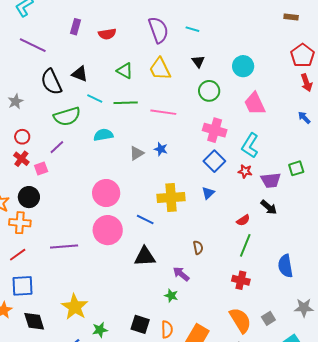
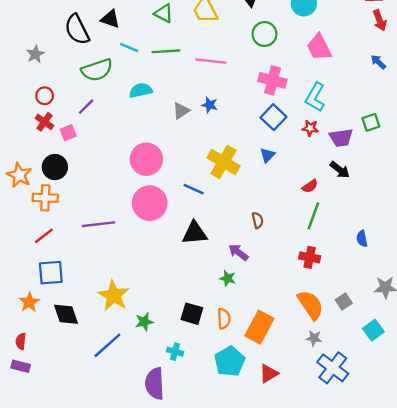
yellow cross: (171, 198) -> (223, 162), turned 36
blue semicircle: (285, 266) -> (362, 239), size x0.6

